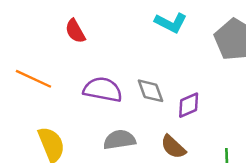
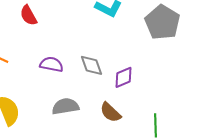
purple semicircle: (103, 90) -> (51, 64), size x0.7

